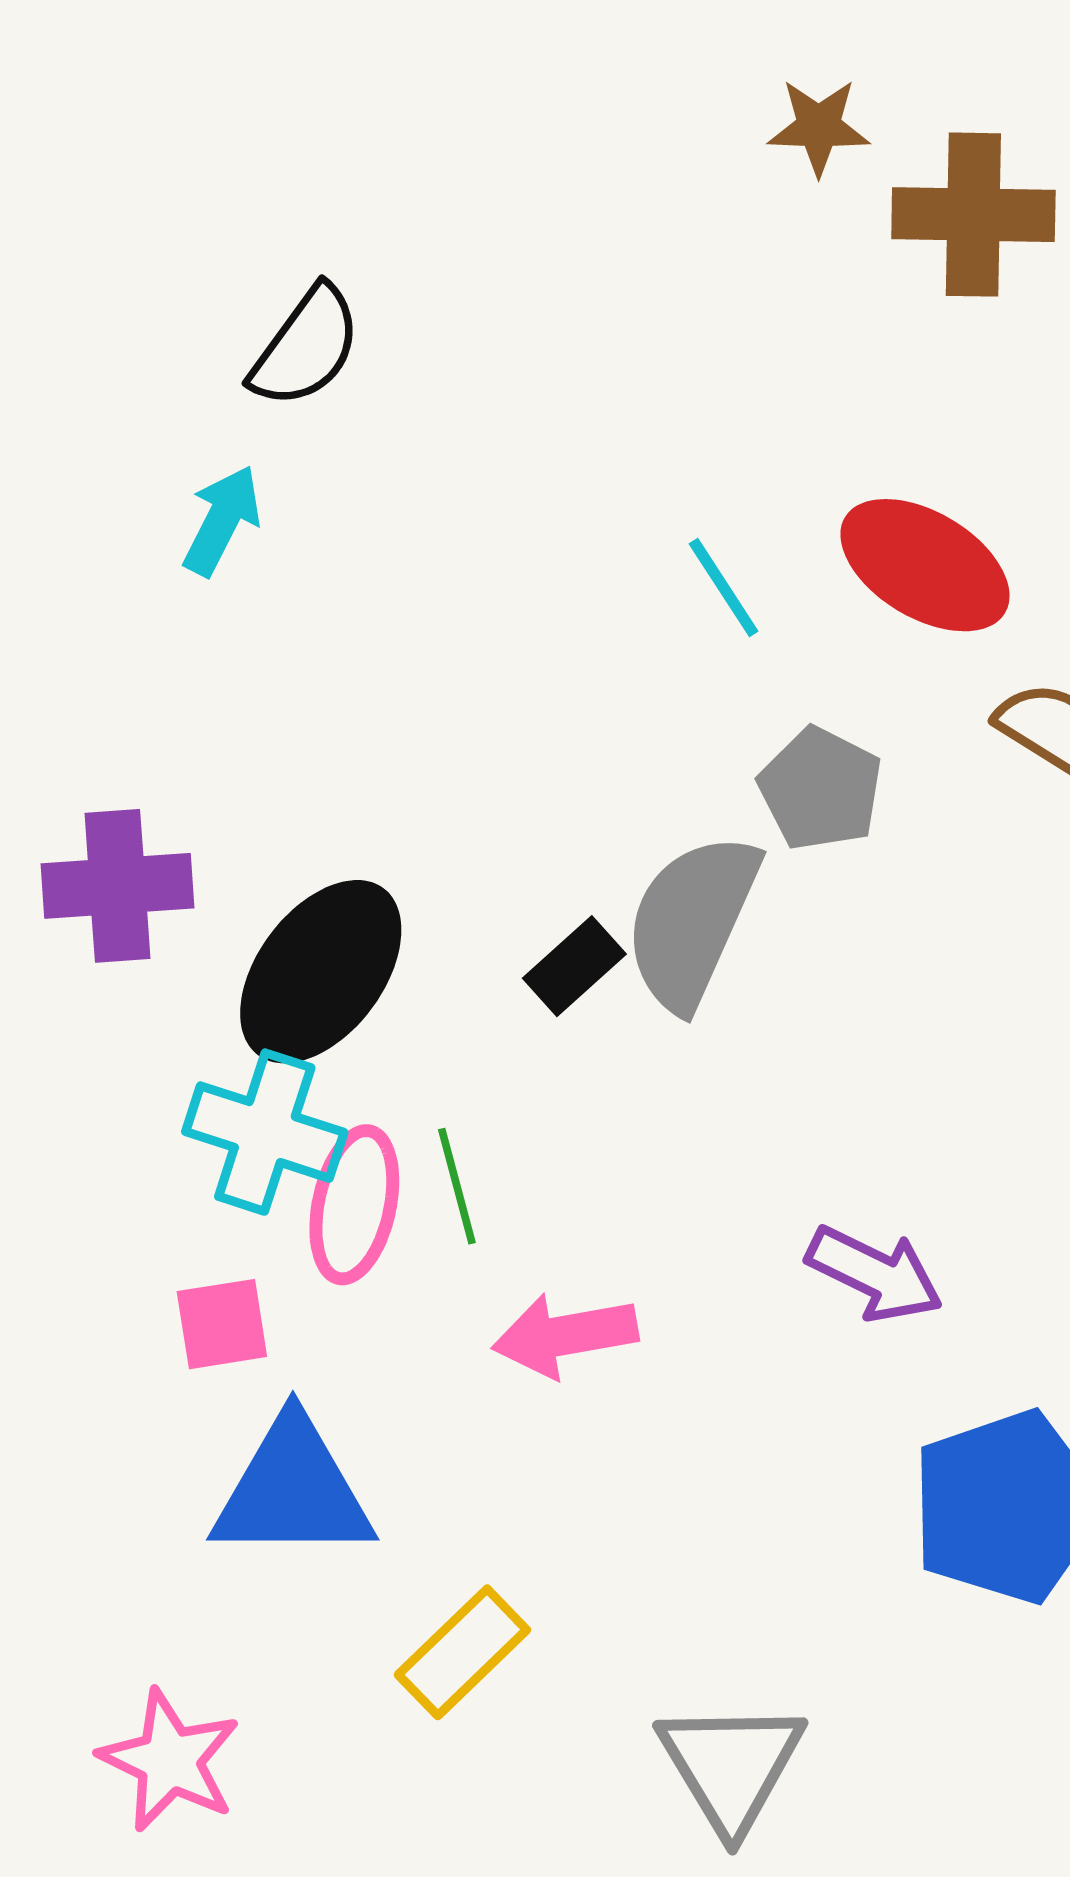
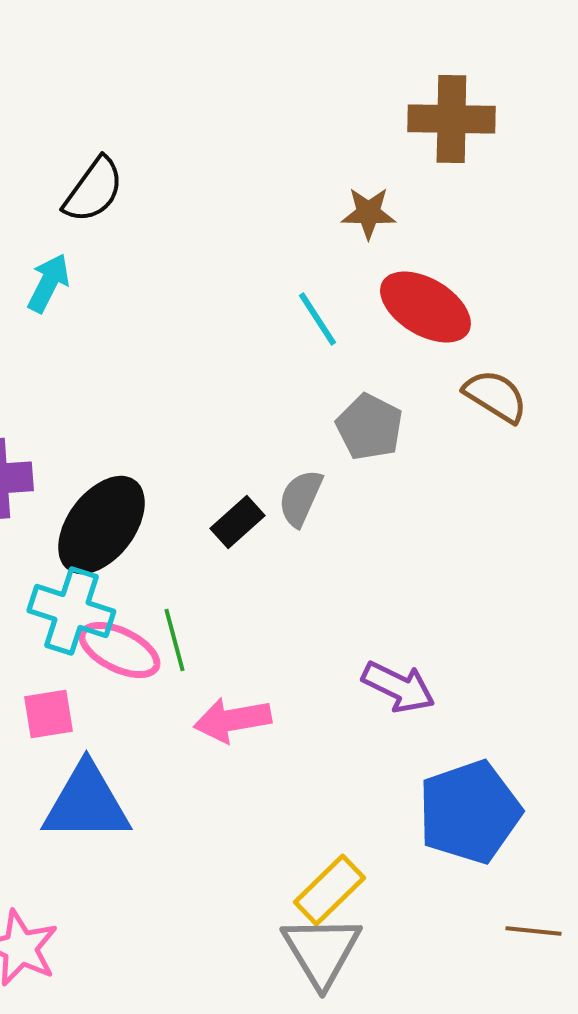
brown star: (819, 127) -> (368, 213), moved
gray semicircle: (692, 921) -> (300, 498), size x0.6
pink ellipse: (354, 1205) -> (119, 650), turned -76
yellow rectangle: (462, 1652) -> (329, 890), moved

